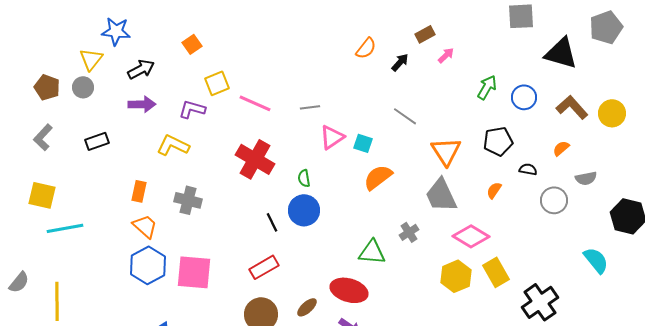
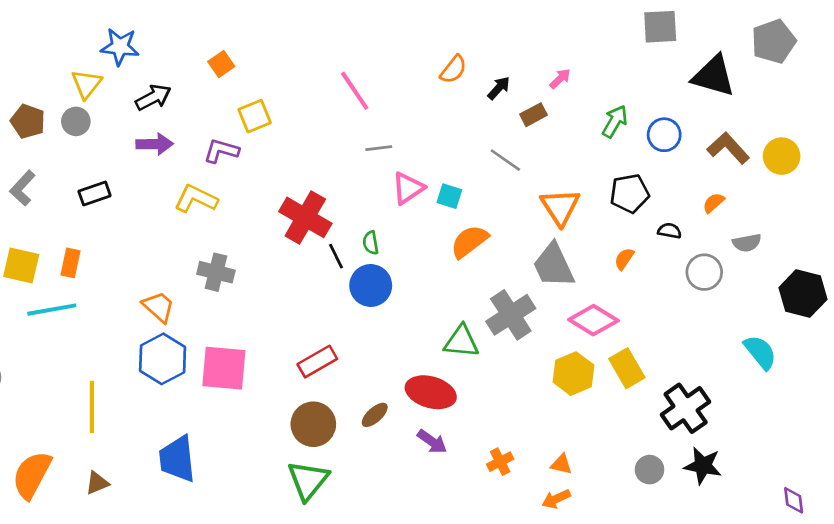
brown rectangle: (425, 34) -> (533, 115), moved
pink line: (255, 103) -> (355, 91), moved, turned 32
orange rectangle: (139, 191) -> (71, 263), moved
black line: (272, 222) -> (336, 256), moved
gray cross: (409, 232) -> (511, 315), size x1.8
yellow line: (57, 301) -> (92, 407), moved

